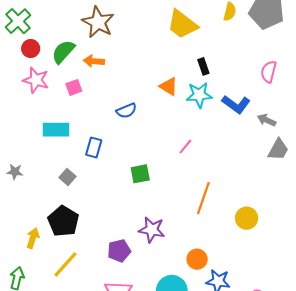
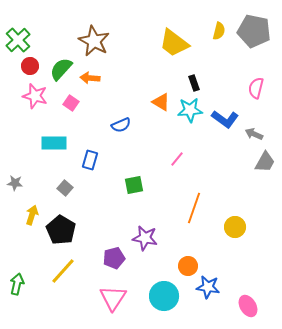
pink square: (74, 87) -> (71, 103), turned -35
yellow arrow: (33, 238) -> (32, 215), moved

